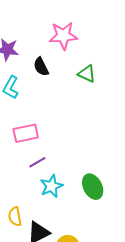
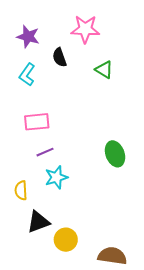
green ellipse: (93, 187) -> (115, 154), moved
yellow semicircle: (15, 217) -> (21, 190), moved

